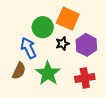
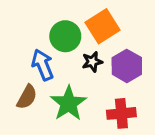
orange square: (68, 19) -> (102, 26), turned 30

